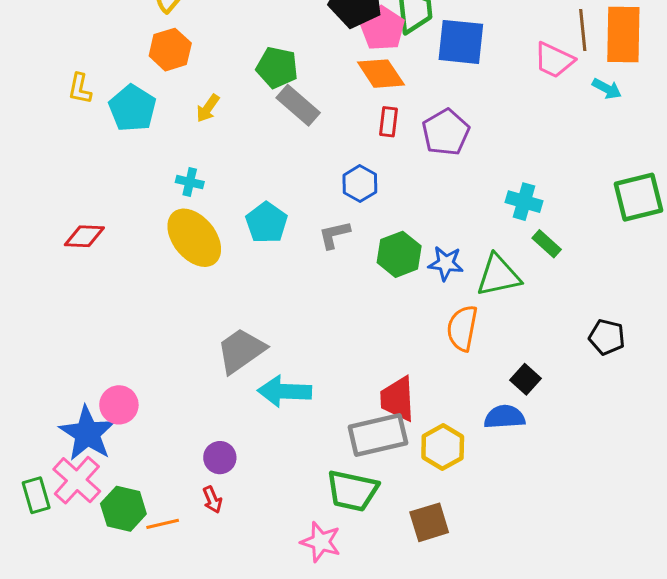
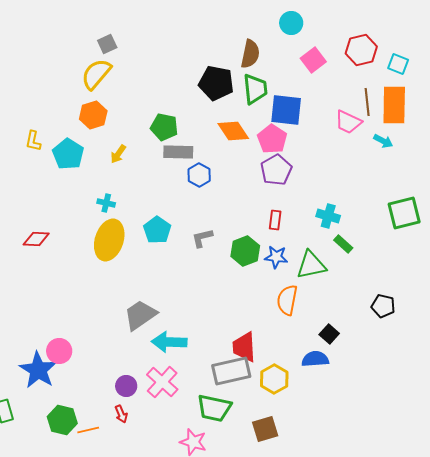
pink pentagon: (382, 28) -> (272, 139), moved
gray rectangle: (298, 105) -> (178, 152), turned -40
red rectangle: (388, 122) -> (275, 220), moved
blue hexagon: (360, 184) -> (199, 175), moved
yellow ellipse: (194, 238) -> (109, 240), turned 57
pink cross: (77, 480) -> (162, 382), moved

